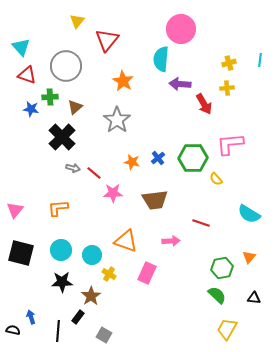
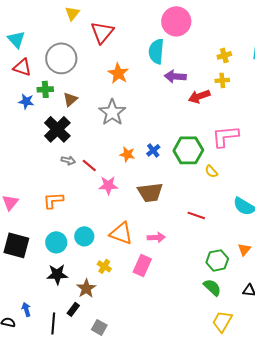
red arrow: (204, 104) -> (199, 96), turned 100
pink arrow: (171, 241) -> (156, 237), moved
cyan circle: (92, 255) -> (84, 236), moved

